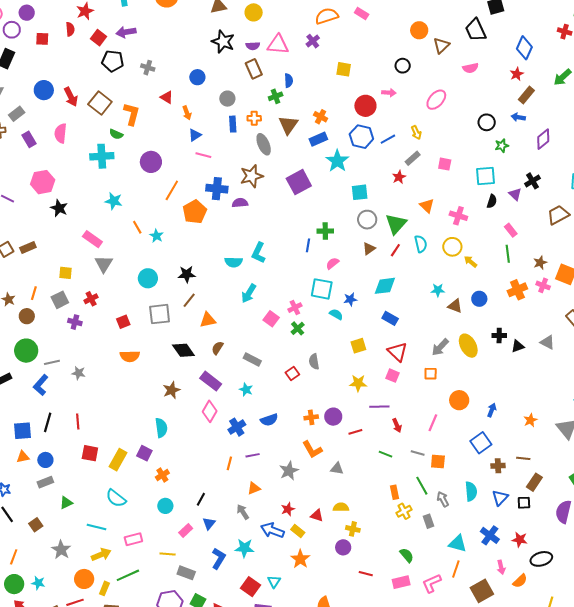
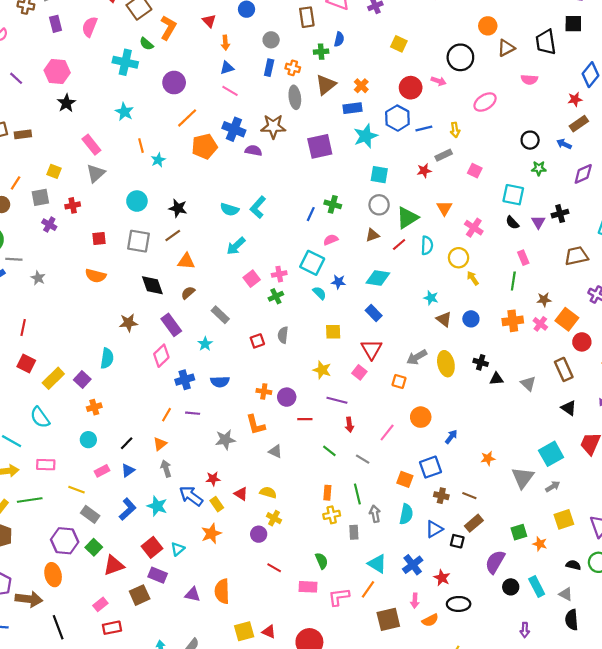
black circle: (403, 66) -> (460, 57), size x1.6
black semicircle: (492, 201) -> (512, 223), turned 104
orange square: (438, 461) -> (405, 479), moved
orange triangle: (254, 488) -> (160, 444), moved, turned -32

